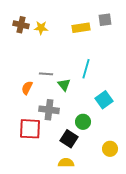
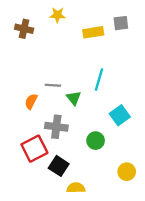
yellow star: (41, 28) -> (58, 15), moved
red square: (30, 129) -> (34, 149), turned -30
black square: (69, 139) -> (59, 166), moved

